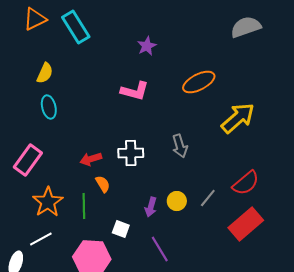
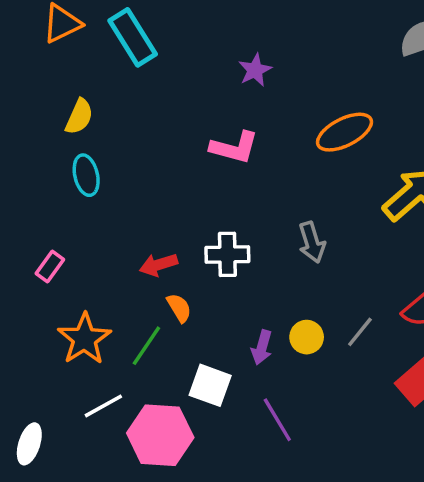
pink rectangle: (28, 160) -> (50, 266), size x0.6
green line: (84, 206) -> (146, 346), turned 35
white square: (121, 229) -> (210, 385), size x1.4
white line: (41, 239) -> (103, 406), moved

